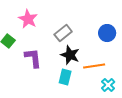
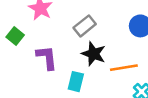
cyan rectangle: (65, 77) -> (76, 82), moved

